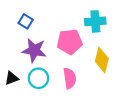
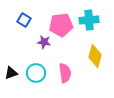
pink pentagon: (70, 42) -> (61, 25), moved
purple star: (34, 50) -> (44, 42), moved, size x0.6

